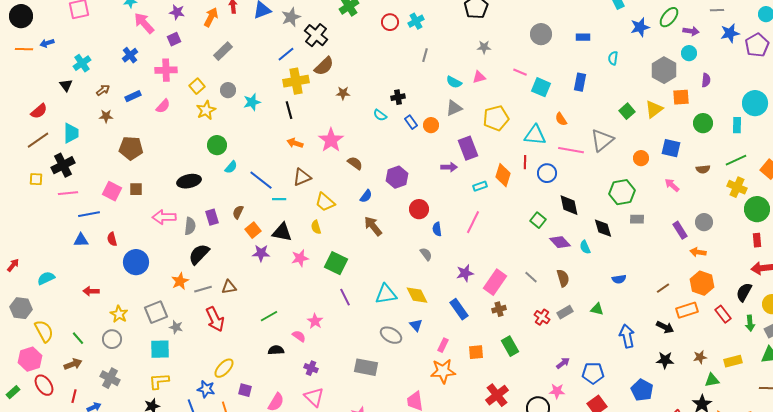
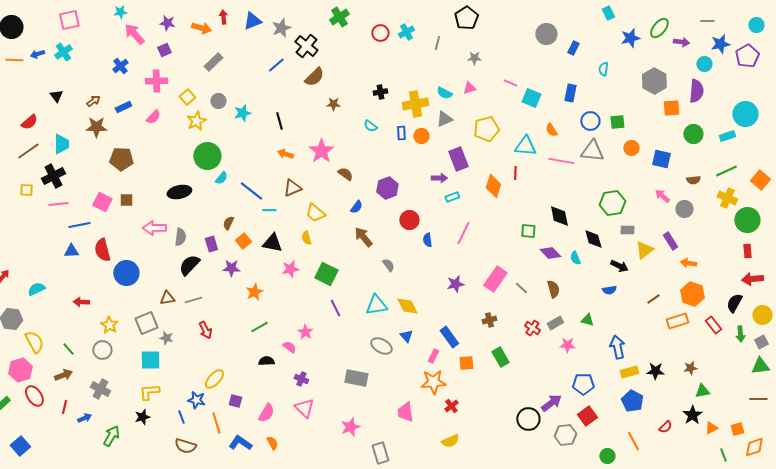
orange arrow: (211, 17) -> (201, 28), turned 78
gray circle: (541, 34) -> (546, 34), moved
blue rectangle: (583, 37) -> (573, 48), turned -64
cyan circle: (689, 53) -> (704, 64), moved
gray line: (425, 55) -> (437, 43), moved
cyan cross: (82, 63) -> (63, 52), moved
purple semicircle: (706, 80) -> (696, 91), size x1.6
yellow cross: (296, 81) -> (415, 104), moved
black cross: (398, 97) -> (380, 92), moved
yellow triangle: (654, 109) -> (644, 250), moved
green square: (627, 111) -> (617, 122), turned 35
brown star: (106, 116) -> (96, 127), size x1.5
blue rectangle: (411, 122) -> (401, 133), turned 32
cyan rectangle: (737, 125) -> (727, 136), turned 70
gray triangle: (602, 140) -> (592, 151), turned 45
green circle: (217, 145) -> (207, 156), size x1.4
orange circle: (641, 158) -> (631, 148), moved
blue circle: (547, 173) -> (590, 121), moved
cyan rectangle: (480, 186) -> (452, 197), moved
purple rectangle: (212, 217) -> (211, 244), moved
green square: (538, 220) -> (528, 231), turned -35
gray circle: (704, 222) -> (684, 209), moved
red semicircle: (112, 239) -> (102, 250), size x1.6
purple star: (261, 253) -> (231, 268), moved
gray semicircle: (426, 254) -> (388, 265), moved
orange star: (180, 281) -> (254, 292), moved
pink rectangle: (495, 282) -> (495, 279), moved
brown triangle: (229, 287) -> (167, 298), moved
blue rectangle: (459, 309) -> (449, 337), moved
red arrow: (215, 319) -> (205, 330), size x0.7
black arrow: (665, 327) -> (619, 266), moved
yellow rectangle: (733, 361) -> (629, 372), moved
purple arrow: (563, 363) -> (551, 403), moved, size x1.5
pink star: (557, 391) -> (567, 345), moved
red cross: (497, 395) -> (451, 406), moved, size x0.6

